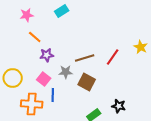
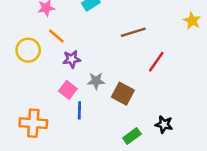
yellow star: (141, 47) -> (192, 21), moved
brown line: (85, 58) -> (133, 32), moved
yellow circle: (13, 78) -> (28, 50), moved
orange cross: (32, 104) -> (33, 123), moved

